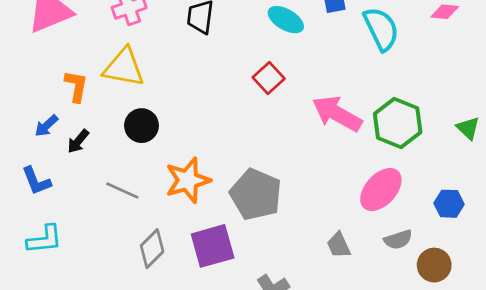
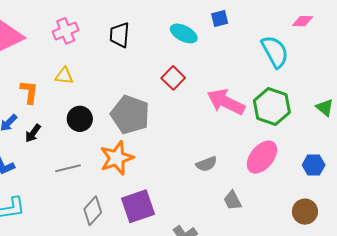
cyan semicircle: (381, 29) -> (275, 52), moved
yellow triangle: (124, 67) -> (64, 76), size x0.6
gray line: (122, 190) -> (68, 168), turned -35
gray pentagon: (256, 194) -> (130, 115), moved
gray semicircle: (398, 240) -> (206, 164), moved

